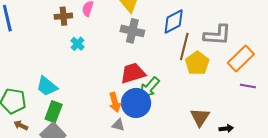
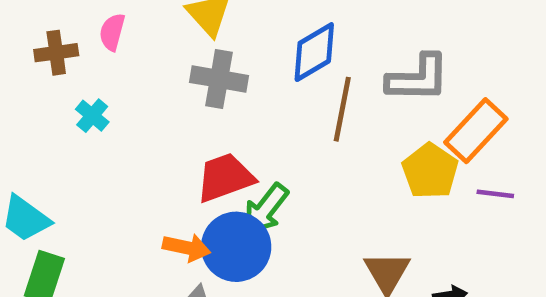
yellow pentagon: (197, 63) -> (430, 171), moved
orange arrow: (115, 102) -> (187, 248), turned -60

